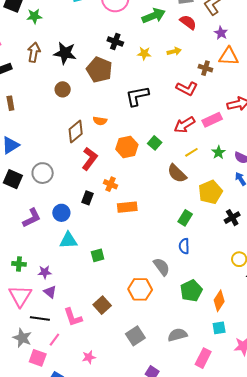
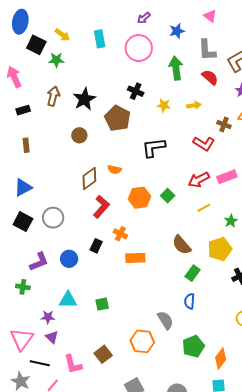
green arrow: (154, 16) -> (176, 68), turned -80
black star: (65, 53) -> (84, 99), turned 30
green star: (219, 152) -> (231, 221), moved
brown semicircle: (177, 173) -> (182, 245), moved
cyan triangle: (68, 240) -> (68, 300), moved
green cross: (19, 264) -> (23, 287), moved

